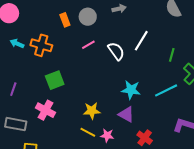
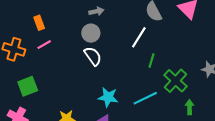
gray circle: (88, 17) -> (91, 33), moved
white line: (141, 41) -> (139, 37), moved
pink line: (88, 45) -> (44, 45), moved

